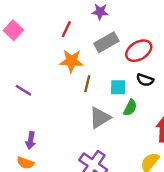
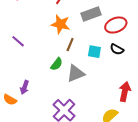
green semicircle: (130, 108) -> (57, 64), moved
purple arrow: (31, 140) -> (25, 87), moved

